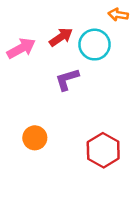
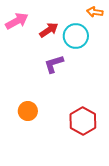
pink arrow: (21, 48) -> (17, 21), moved

